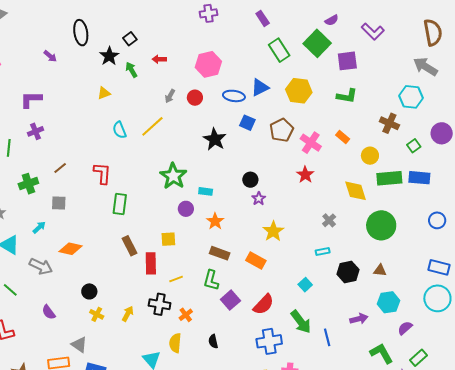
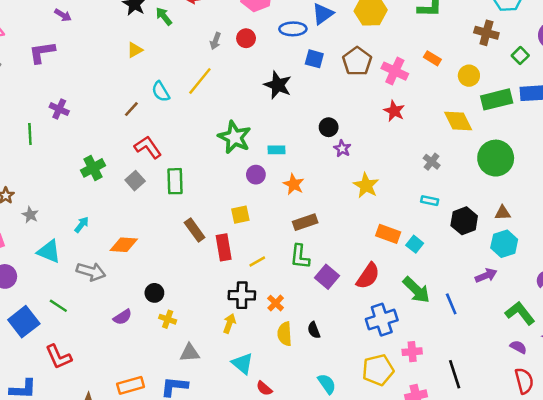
purple L-shape: (31, 99) -> (42, 52), moved
purple cross: (36, 131) -> (59, 109), turned -35
brown line: (60, 168) -> (131, 109), moved
red L-shape: (102, 173) -> (148, 147), turned -30
green cross: (28, 184) -> (93, 168), moved
gray square: (59, 203) -> (135, 181), moved, turned -35
cyan rectangle: (323, 251) -> (430, 201), turned 32
brown rectangle: (220, 253) -> (305, 222), turned -30
orange rectangle: (256, 261) -> (388, 234), moved
cyan hexagon: (389, 302) -> (504, 244), moved
purple semicircle: (49, 312) -> (123, 317), moved, turned -77
yellow arrow: (128, 314) -> (229, 324), moved
yellow semicircle: (175, 343) -> (285, 334), moved
gray triangle: (79, 345) -> (190, 353), moved, turned -30

